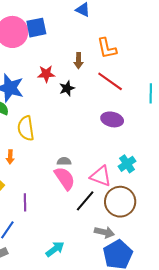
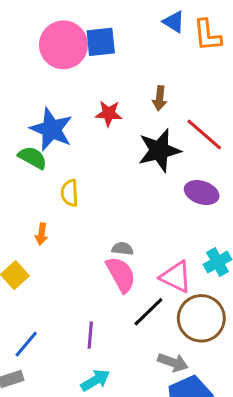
orange L-shape: (107, 48) -> (207, 35), moved
black star: (67, 88) -> (159, 150), moved, size x1.8
yellow semicircle: (26, 128) -> (70, 193), size x0.7
purple line: (25, 202) -> (90, 335), moved

